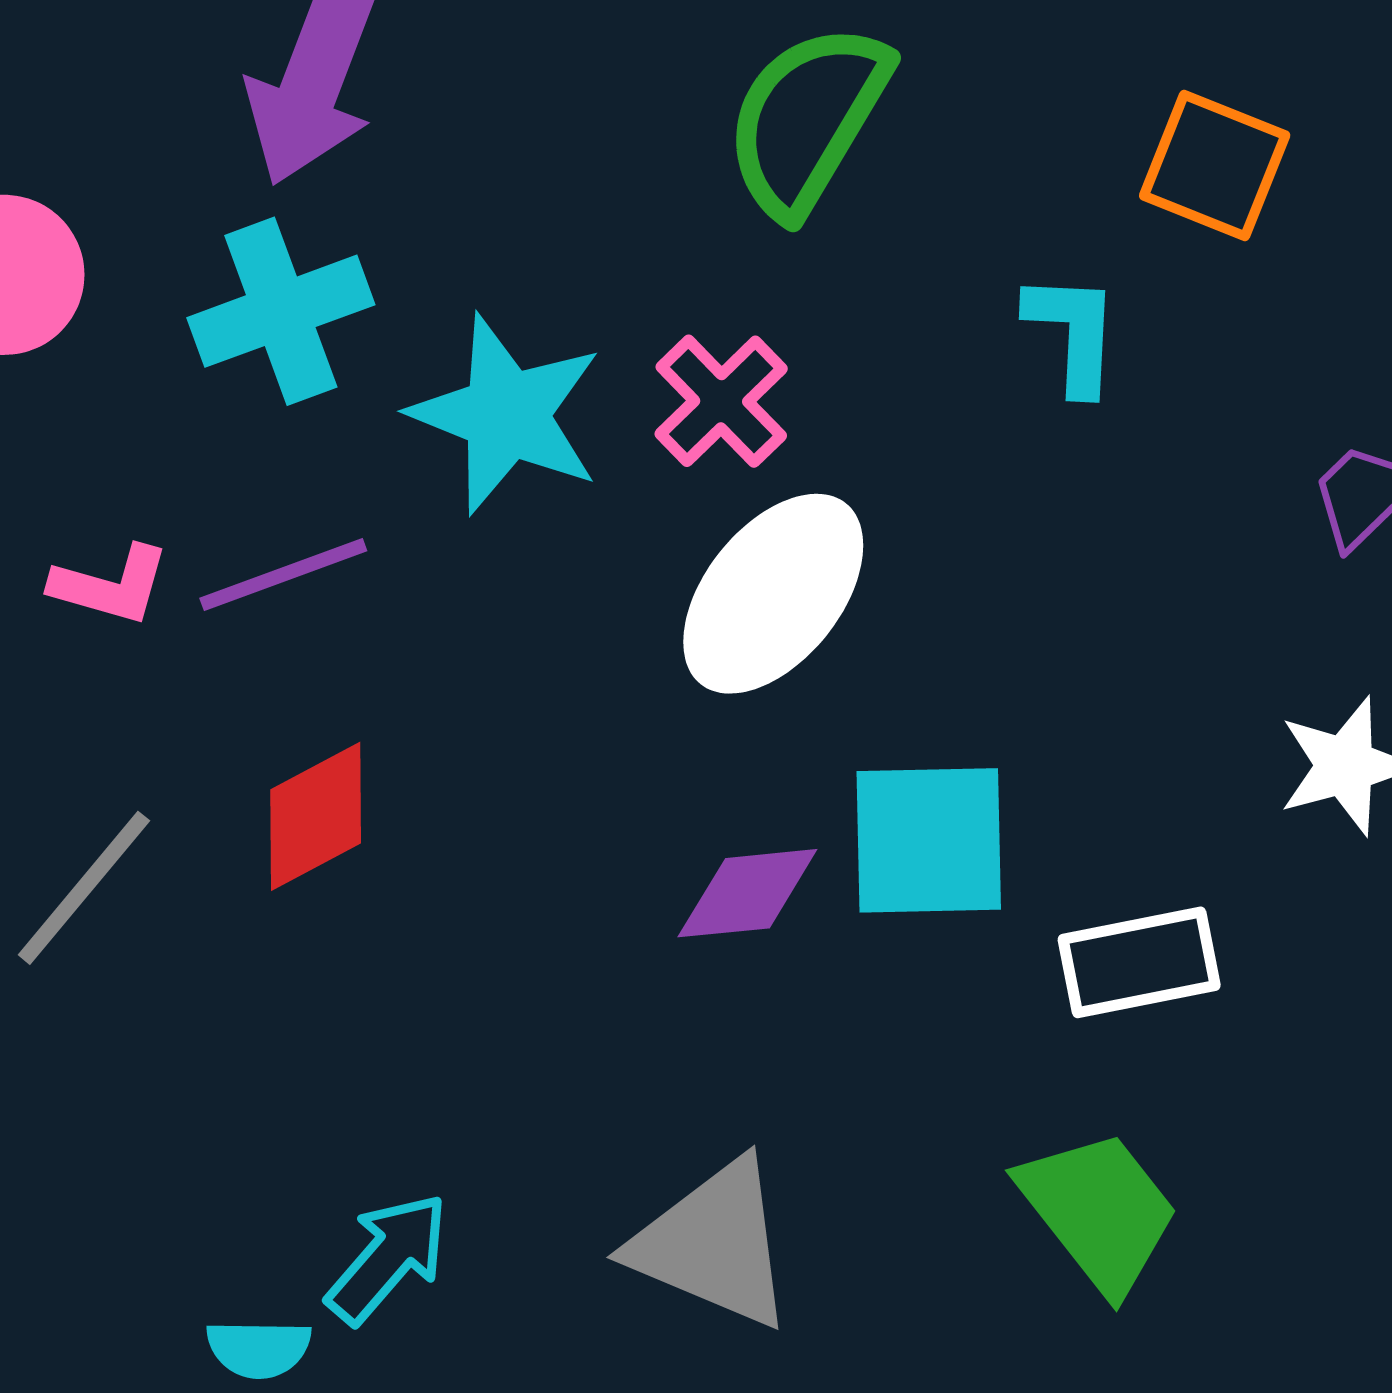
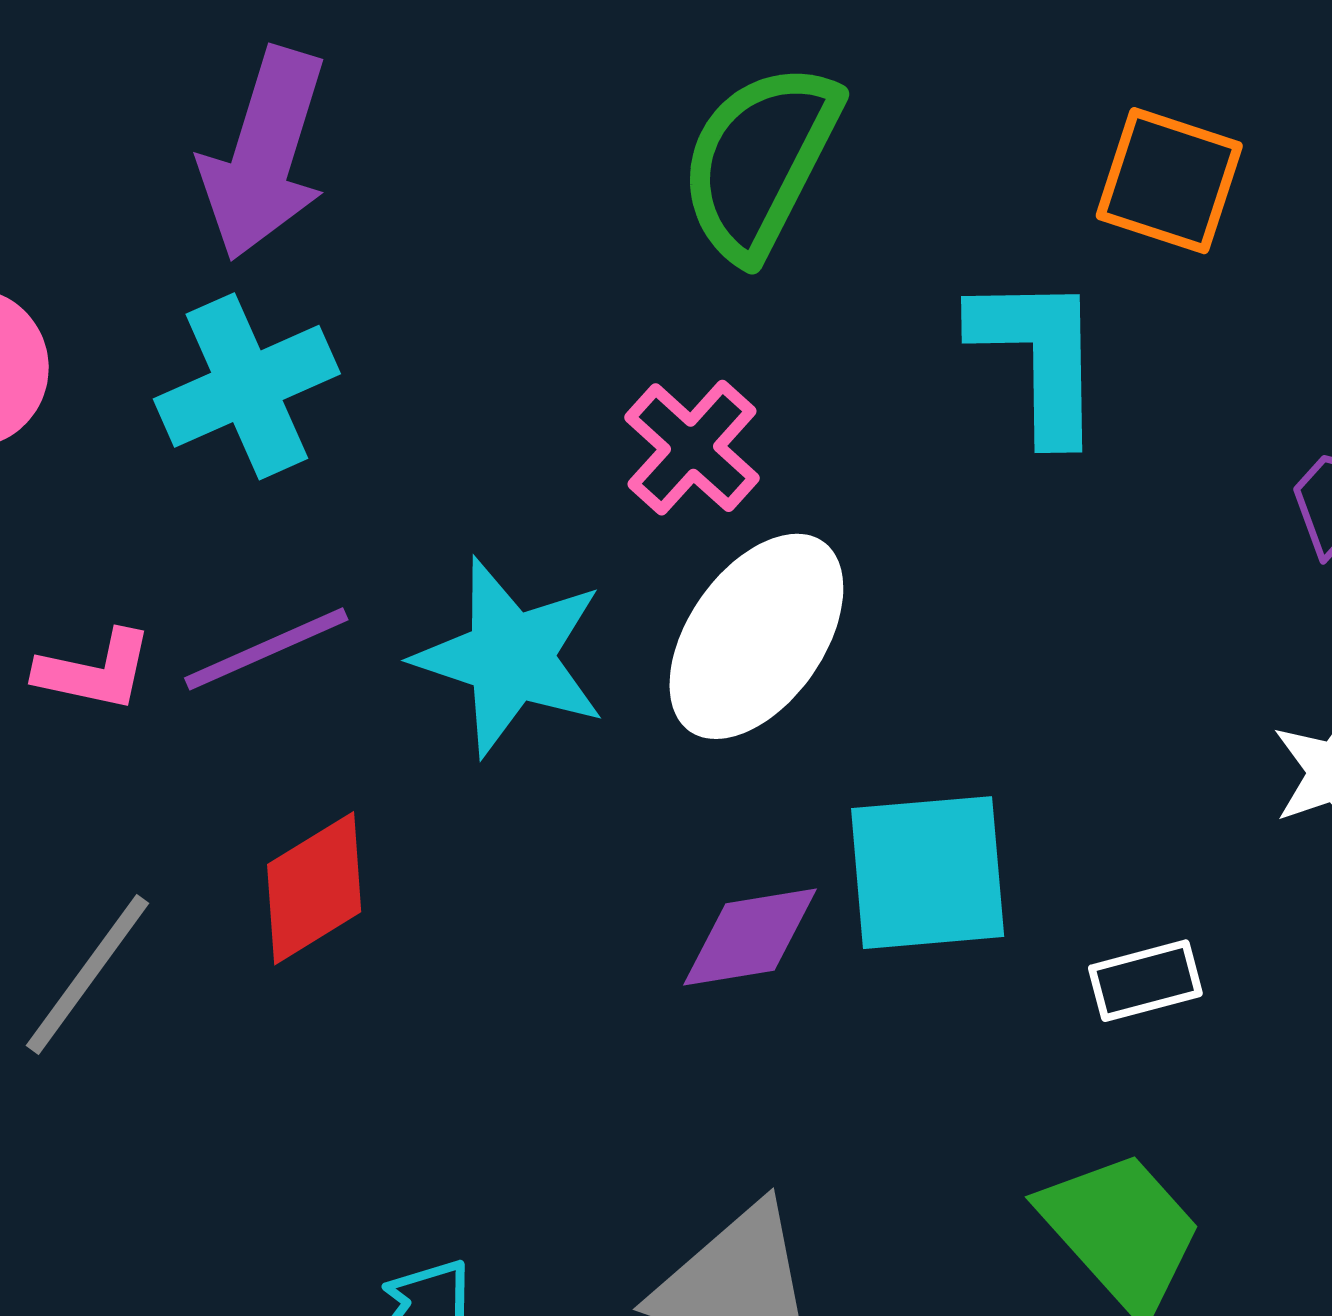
cyan L-shape: (1073, 333) -> (1039, 357), size x1.4
cyan star: (506, 414) -> (510, 657), moved
white rectangle: (1139, 962) -> (1145, 981), size x0.7

